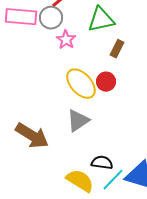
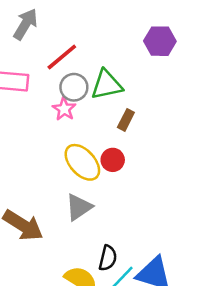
gray circle: (51, 18) -> (74, 87), moved
black semicircle: (102, 163) -> (108, 258), turned 95

